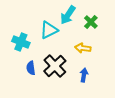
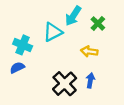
black cross: (55, 66) -> (65, 84), moved
blue semicircle: (31, 68) -> (17, 68), moved, turned 72

